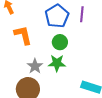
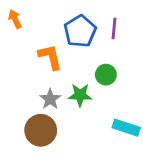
orange L-shape: (23, 35) -> (50, 57), moved
green circle: (60, 42) -> (106, 75), moved

